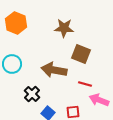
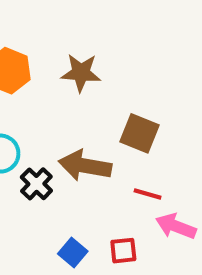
brown star: (64, 28) -> (81, 73), moved
black cross: (32, 94) -> (36, 184), moved

